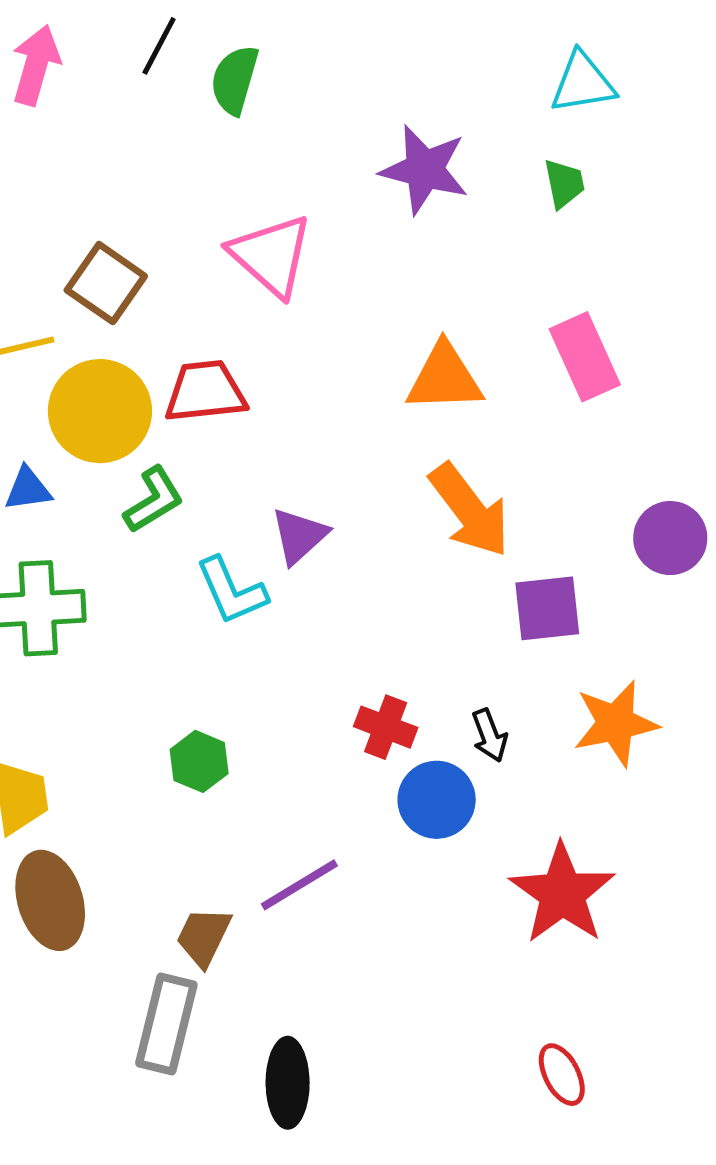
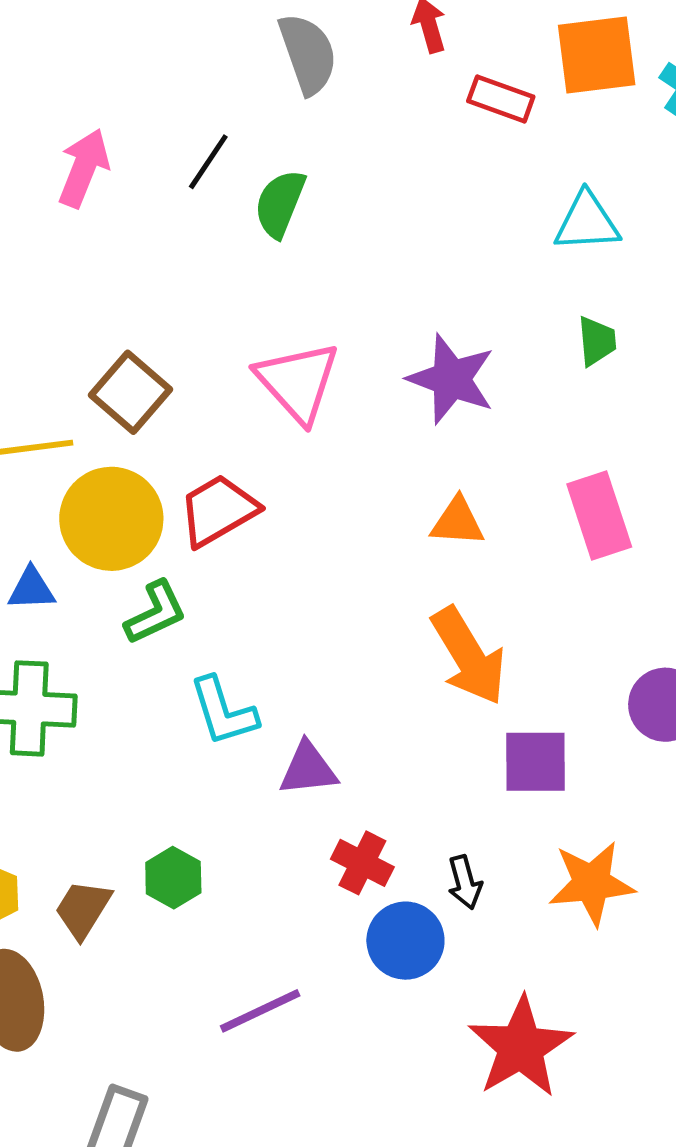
cyan triangle: (583, 83) -> (587, 222), moved
purple star: (424, 170) -> (451, 379), moved
orange triangle: (444, 378) -> (457, 522), size x0.7
red trapezoid: (205, 392) -> (218, 510), turned -30
purple triangle: (299, 536) -> (308, 769), moved, turned 30
brown trapezoid: (204, 937) -> (83, 909), moved

